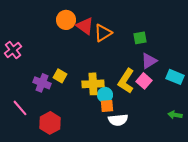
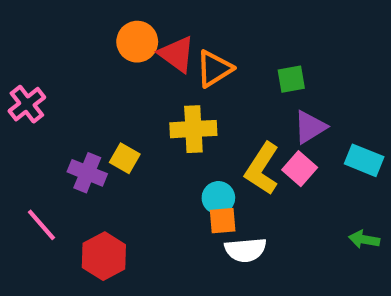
yellow cross: (93, 84) -> (193, 129), moved

